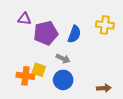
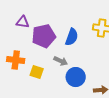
orange cross: (25, 76) -> (16, 60), moved
blue circle: (63, 80) -> (76, 77), moved

